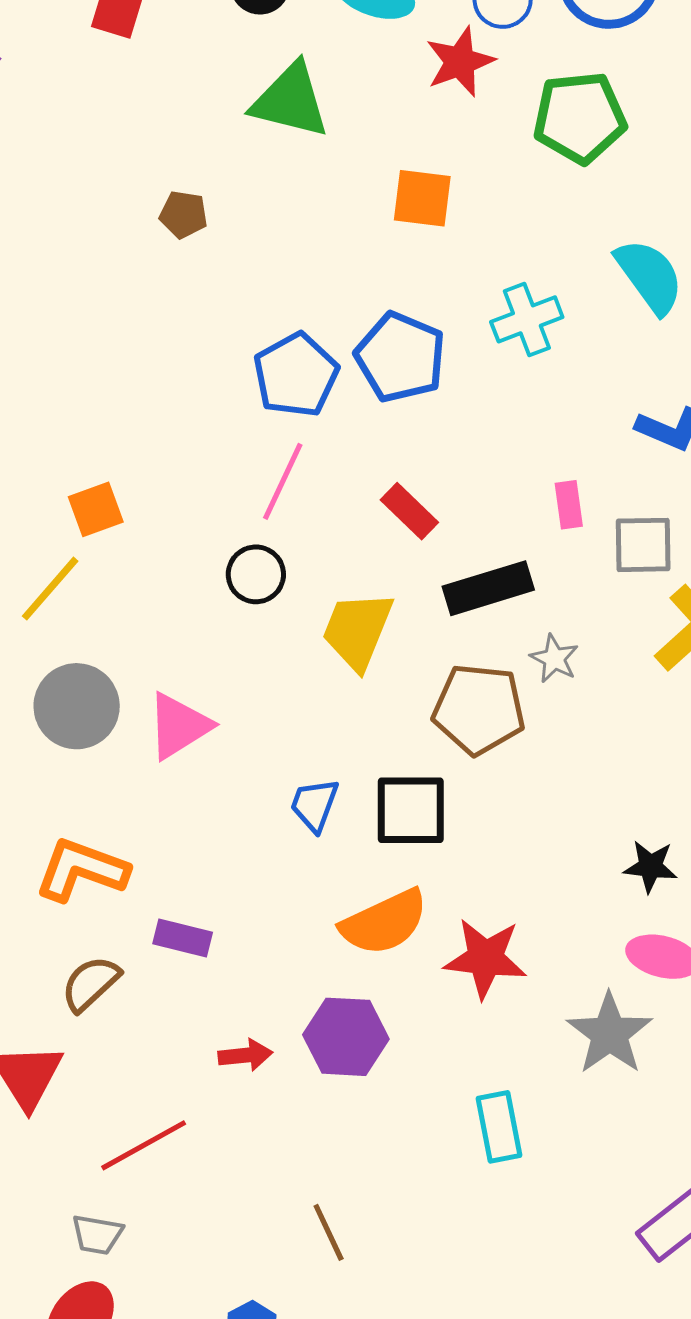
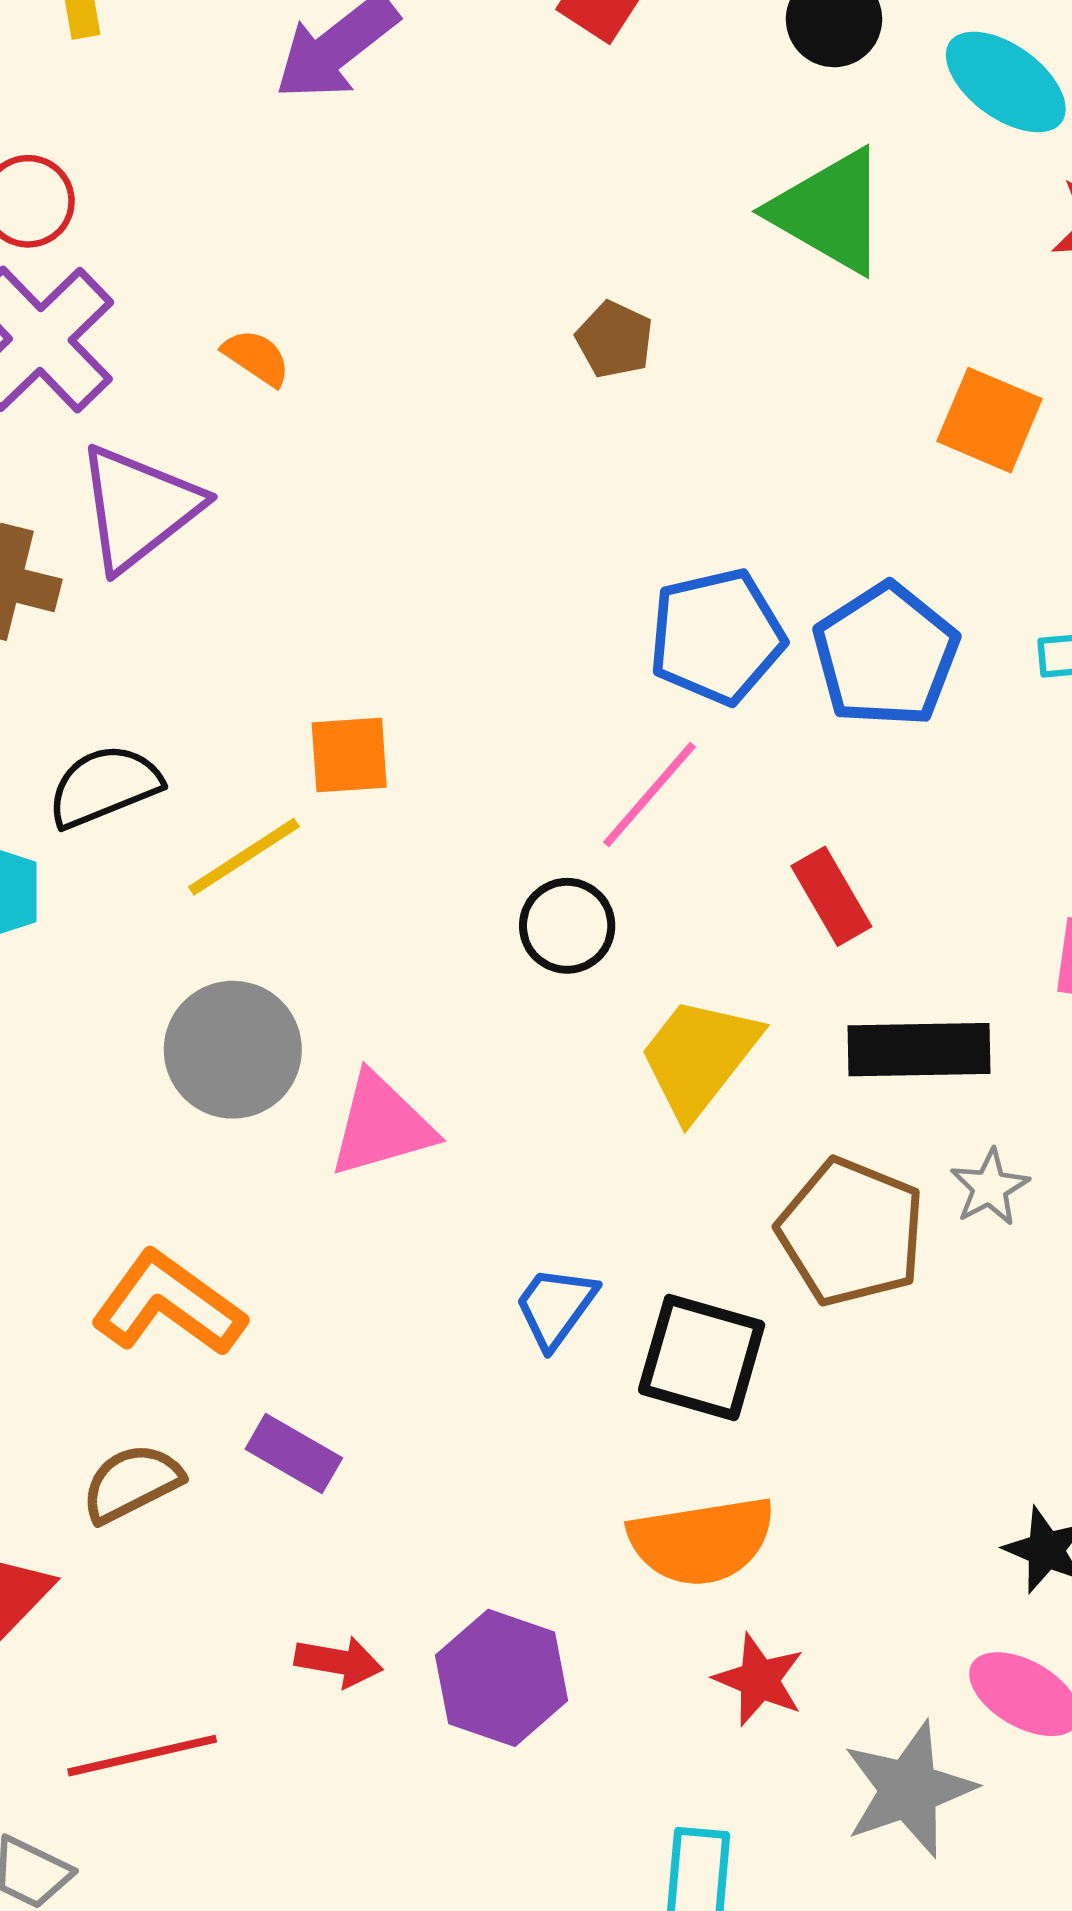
orange semicircle: (384, 922) -> (702, 1541), moved
red star: (485, 958) -> (759, 1680), moved, size x0.7

